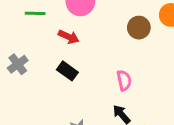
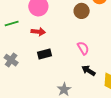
black rectangle: (67, 71) -> (45, 54), turned -32

